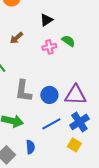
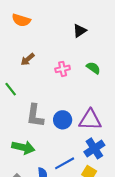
black triangle: (46, 20) -> (80, 31), moved
green semicircle: (68, 41) -> (93, 68), moved
blue line: (51, 124) -> (65, 163), moved

